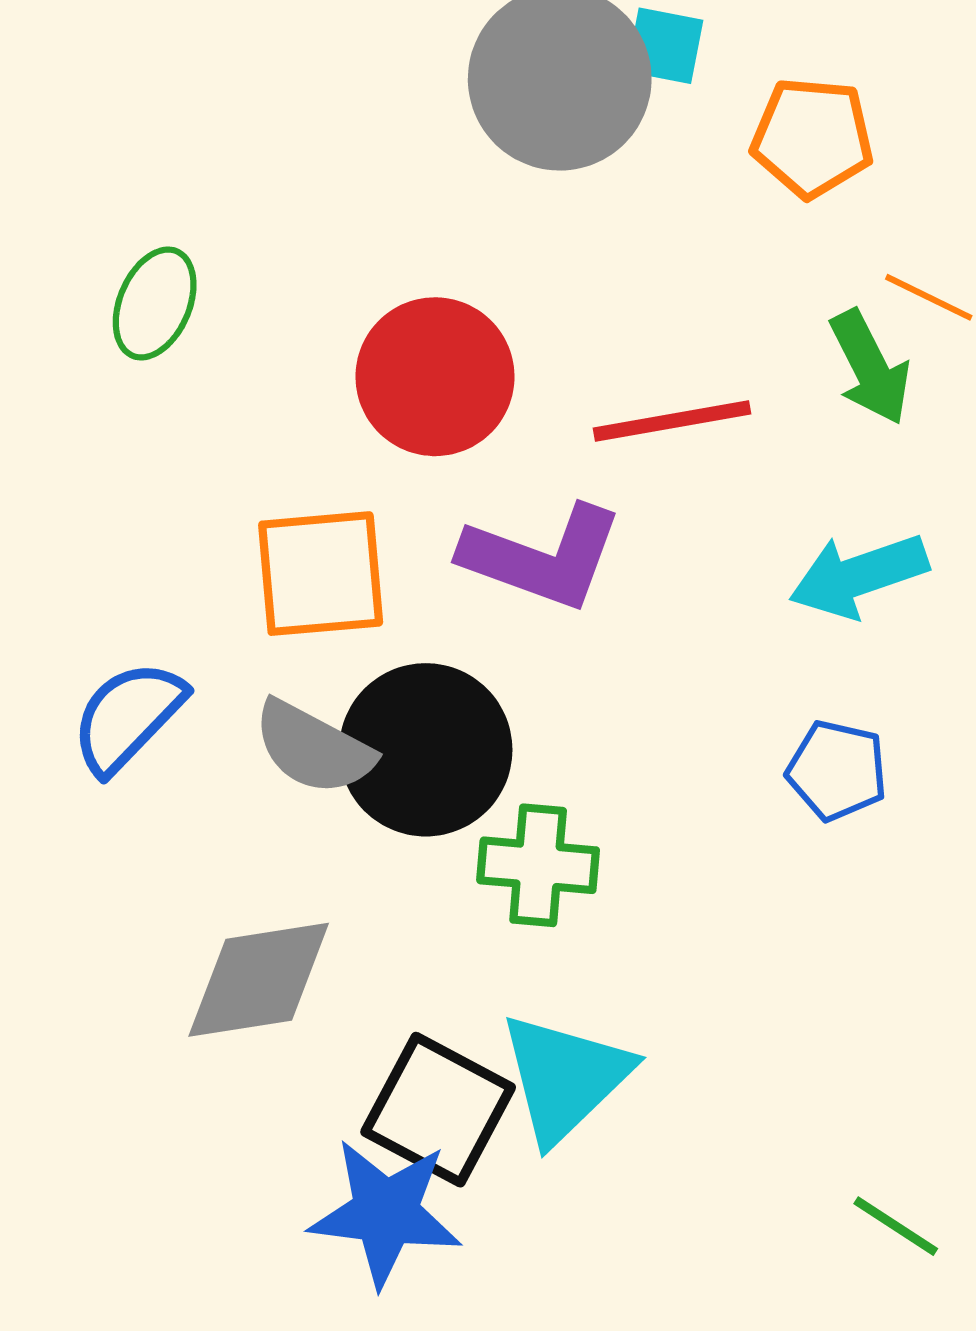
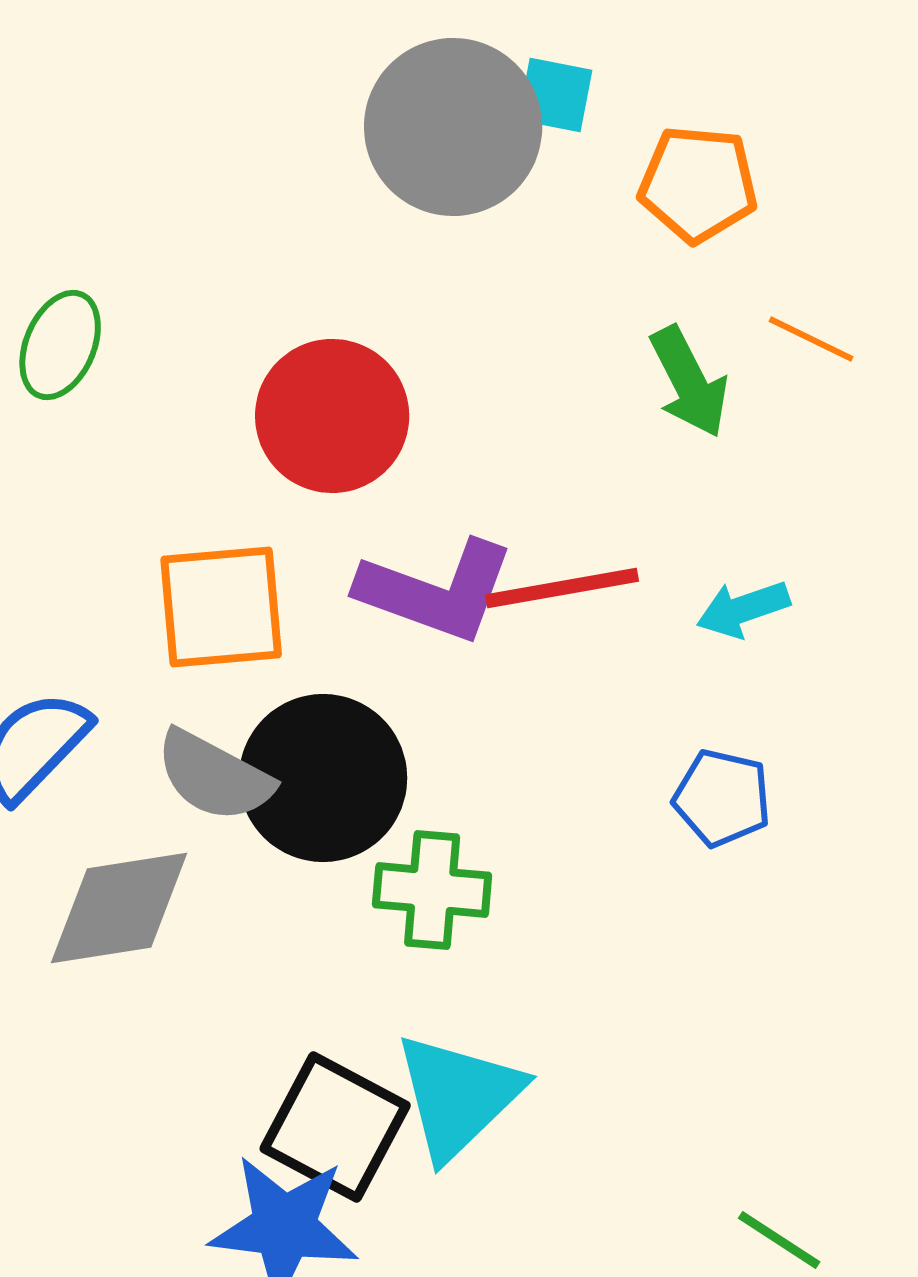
green arrow: (870, 367) -> (689, 382), moved
red line: (672, 421) -> (562, 588), moved
cyan arrow: (859, 576) -> (743, 609), size x0.7
gray diamond: (259, 980) -> (119, 908), moved

